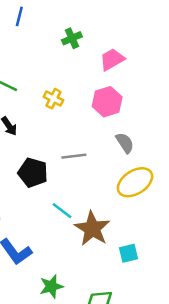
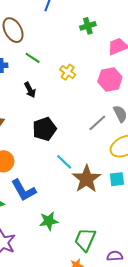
gray line: (74, 156) -> (97, 123), moved, turned -42
black pentagon: (33, 173) -> (44, 129), turned 30
cyan square: (128, 253) -> (117, 179), moved

